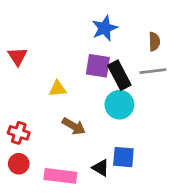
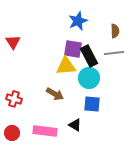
yellow triangle: (58, 89) -> (66, 66), moved, size x1.5
blue square: (123, 157) -> (92, 104), moved
red circle: (19, 164) -> (12, 133), moved

